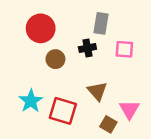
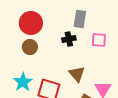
brown circle: (55, 59) -> (30, 47), moved

